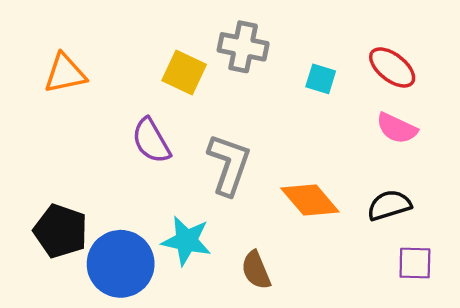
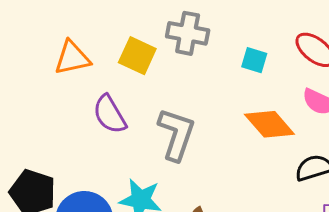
orange triangle: (65, 73) -> (72, 58), moved
orange diamond: (310, 200) -> (269, 124), moved

